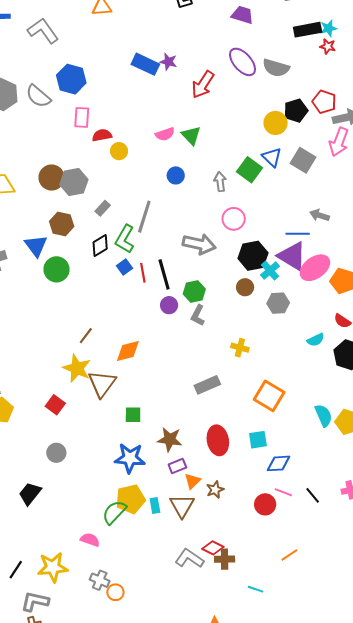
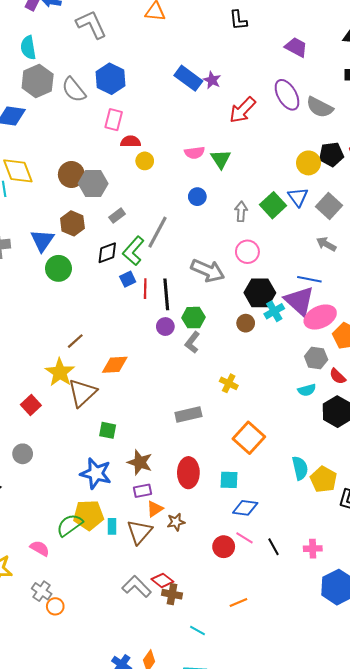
gray arrow: (320, 215) -> (326, 244), moved
gray hexagon: (278, 303) -> (316, 358), moved

